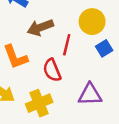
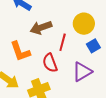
purple triangle: (90, 95) -> (82, 72), moved, turned -30

